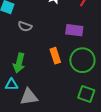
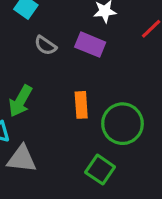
purple rectangle: (74, 30) -> (90, 45), moved
green square: (86, 94) -> (100, 170), moved

